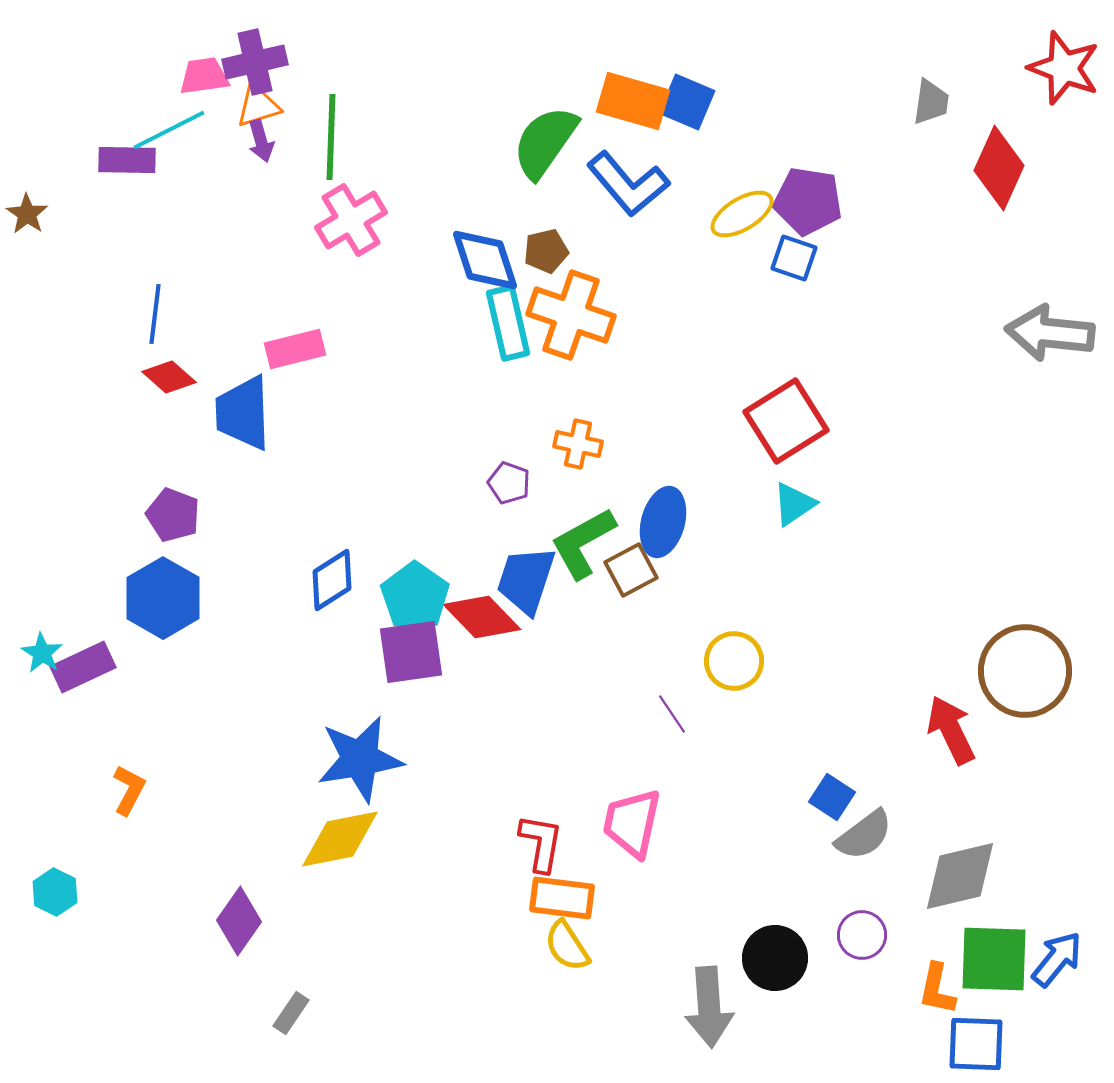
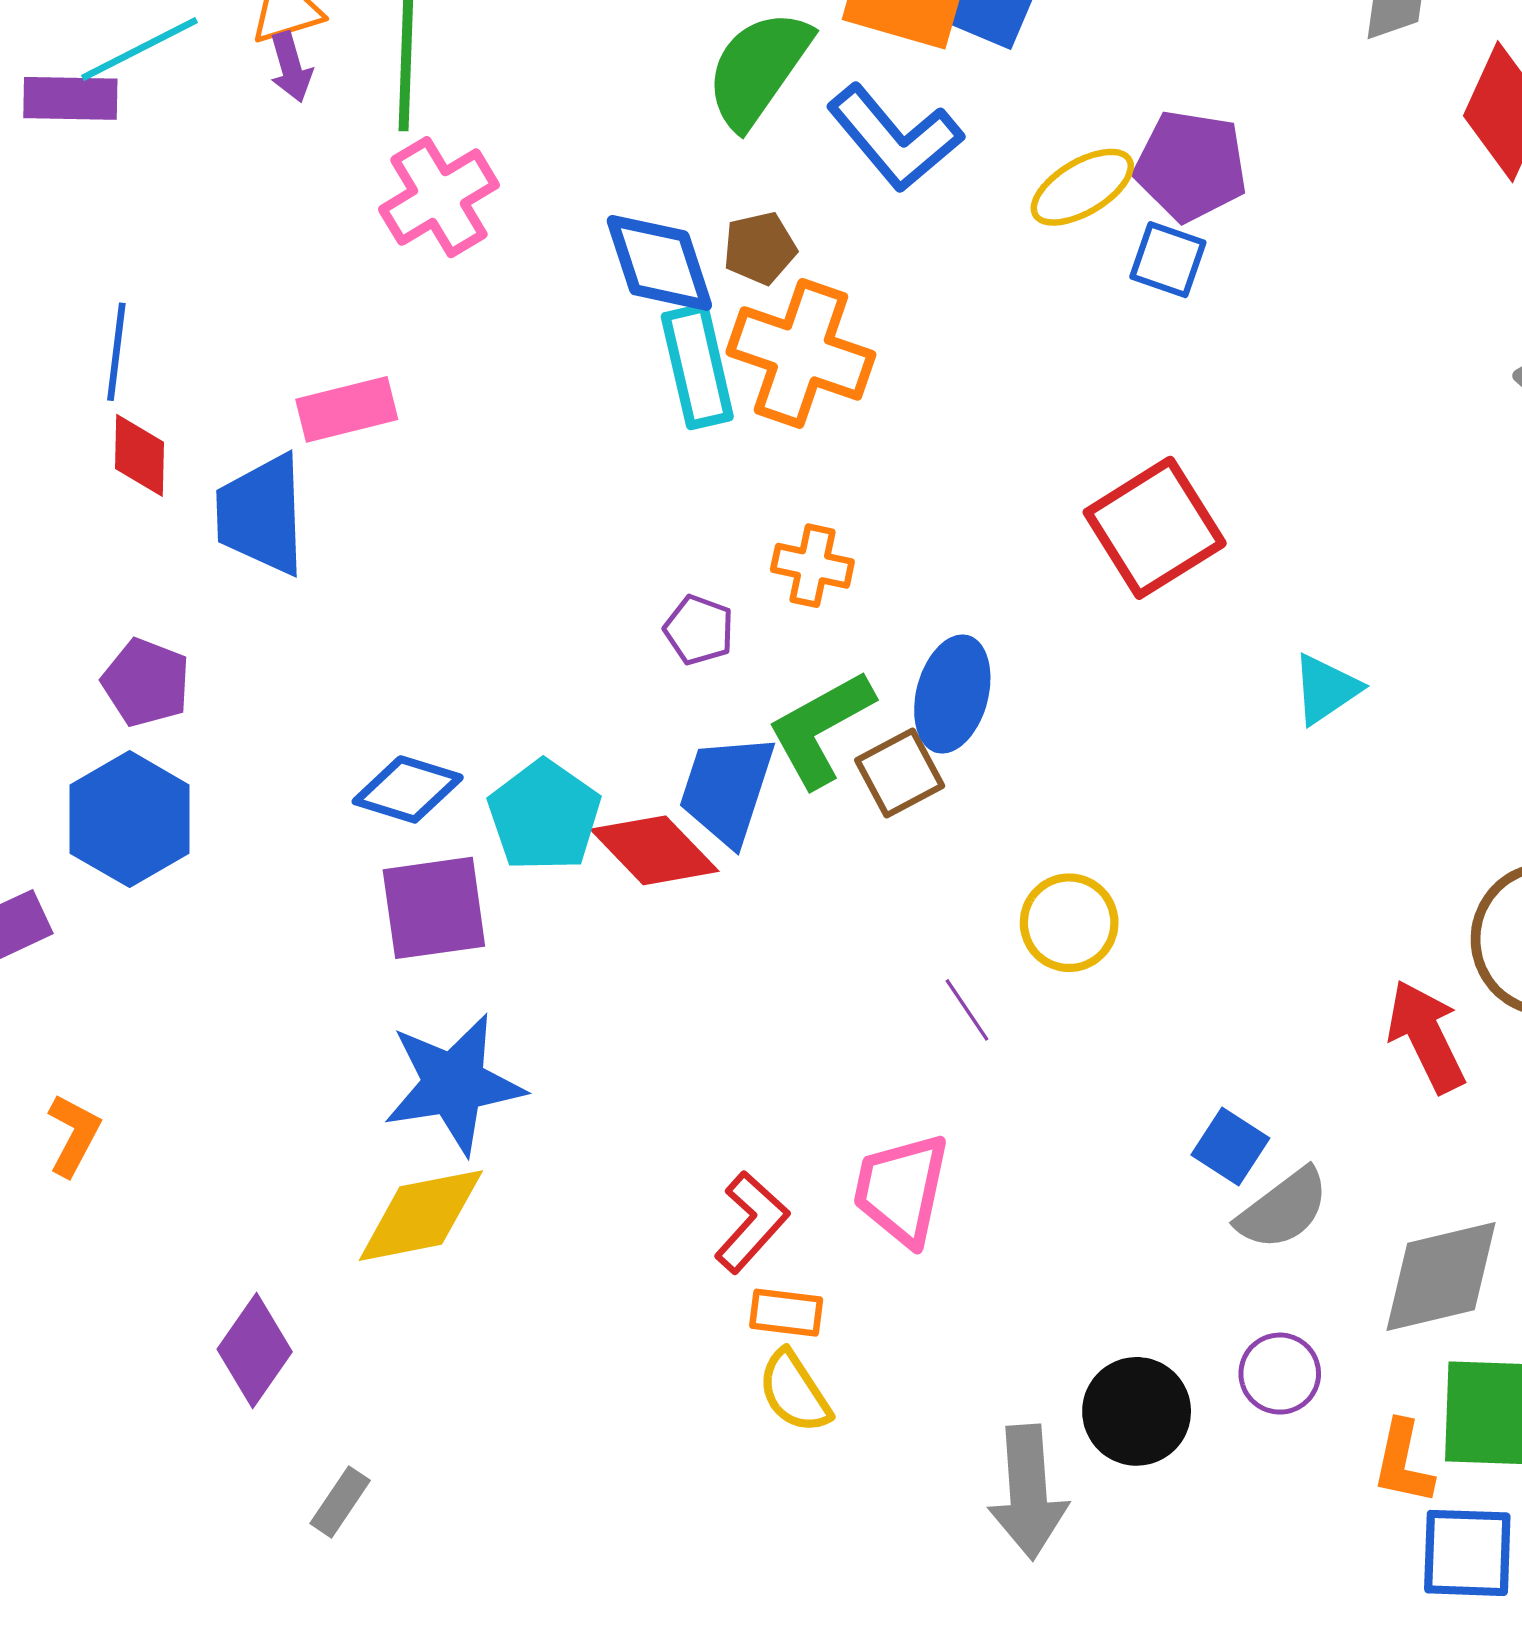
red diamond: (169, 377) -> (139, 455), turned 50
cyan triangle: (794, 504) -> (1326, 689), moved
blue diamond: (332, 580) -> (408, 789), turned 50
purple square: (411, 652) -> (434, 908), moved
red L-shape: (541, 843) -> (752, 1222), turned 32
orange rectangle: (562, 898) -> (786, 1313), size x0.7

